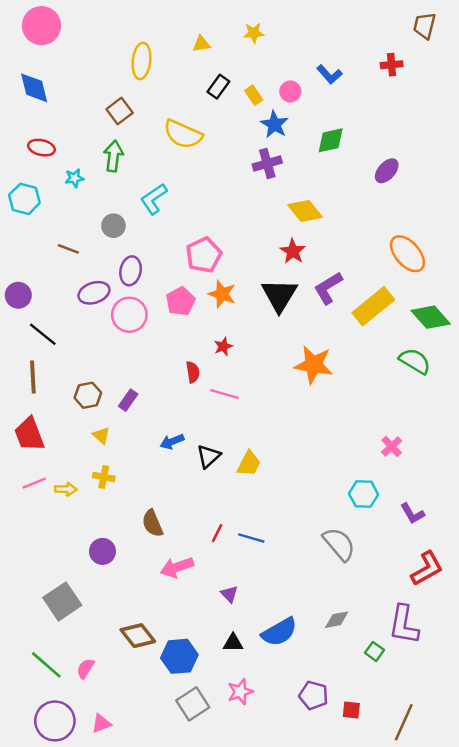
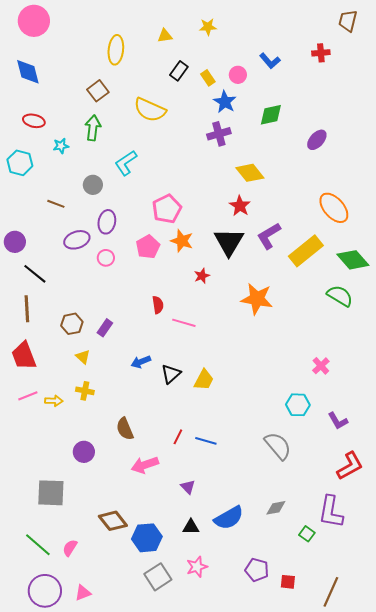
pink circle: (129, 315) -> (106, 258), size x0.6
red star: (223, 346) -> (202, 276), moved
gray square: (62, 601) -> (51, 493), turned 36

